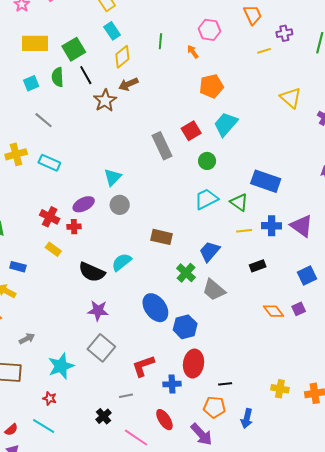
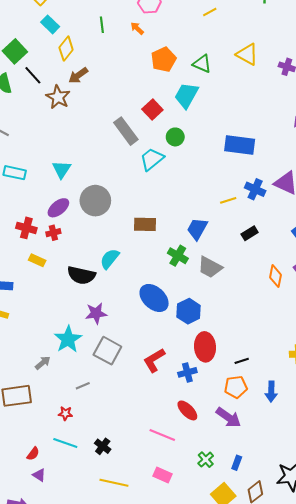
cyan triangle: (113, 177) -> (62, 169), moved
cyan trapezoid: (206, 199) -> (152, 159), moved
green triangle: (239, 202) -> (202, 64), moved
gray circle: (120, 205) -> (95, 201), size x1.5
blue cross: (272, 226) -> (255, 189), turned 36
orange diamond: (273, 311) -> (275, 276), turned 60
gray arrow: (27, 339) -> (43, 363), moved
cyan star: (61, 366) -> (68, 339), moved
gray line: (126, 396) -> (83, 386), moved
black cross: (104, 416) -> (103, 446), moved

